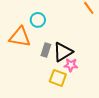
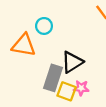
gray rectangle: (46, 50) -> (53, 78), moved, size x1.6
pink star: (71, 65) -> (81, 88), moved

